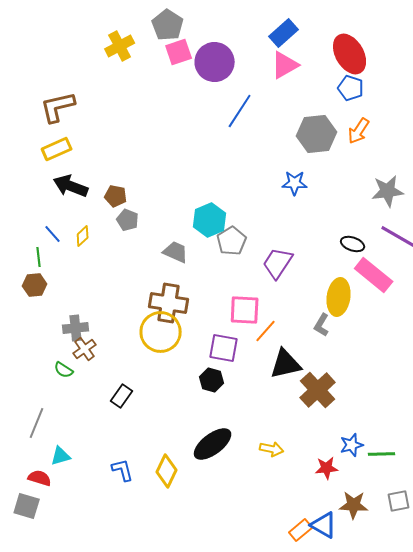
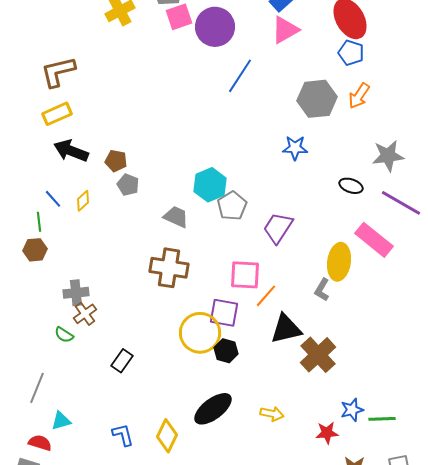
black ellipse: (353, 244) -> (351, 186), moved
yellow circle: (161, 332) -> (200, 333), moved
black hexagon: (212, 380) -> (226, 351), moved

